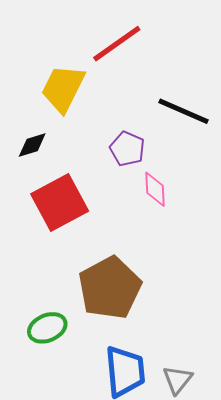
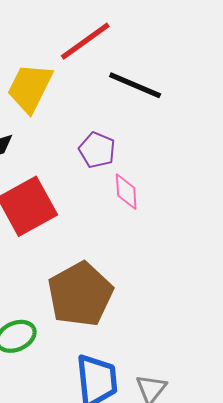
black line: (183, 111) -> (135, 85), moved

